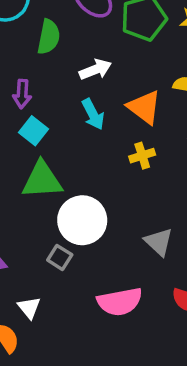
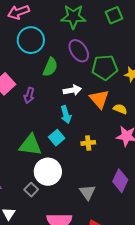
orange triangle: (144, 107) -> (99, 99), moved
cyan square: (33, 131) -> (57, 138), moved

